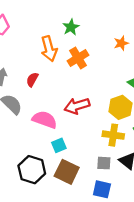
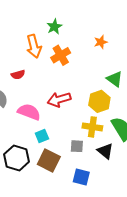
red semicircle: (32, 80) -> (18, 75), turned -136
gray square: (104, 163) -> (77, 146), moved

